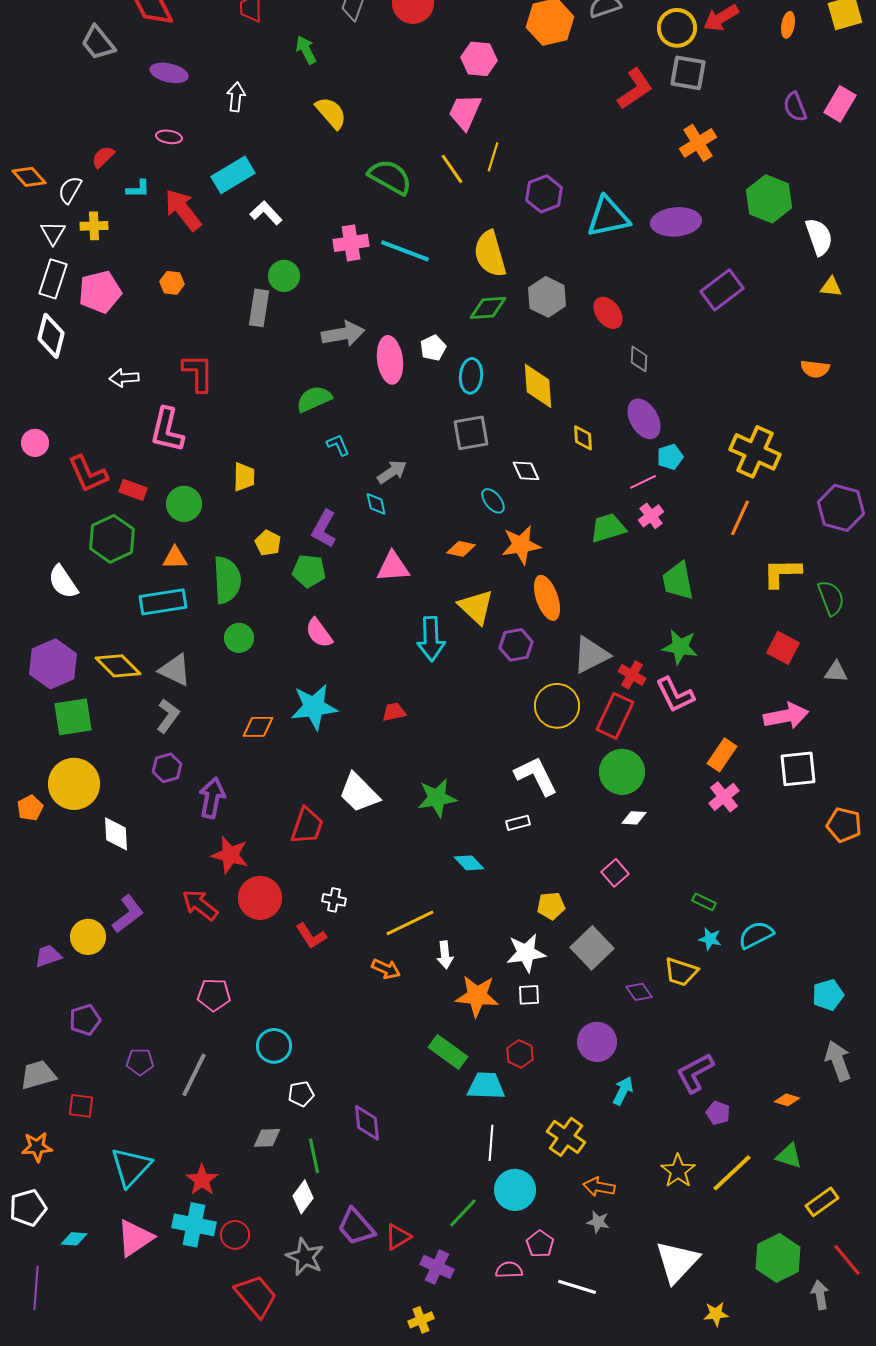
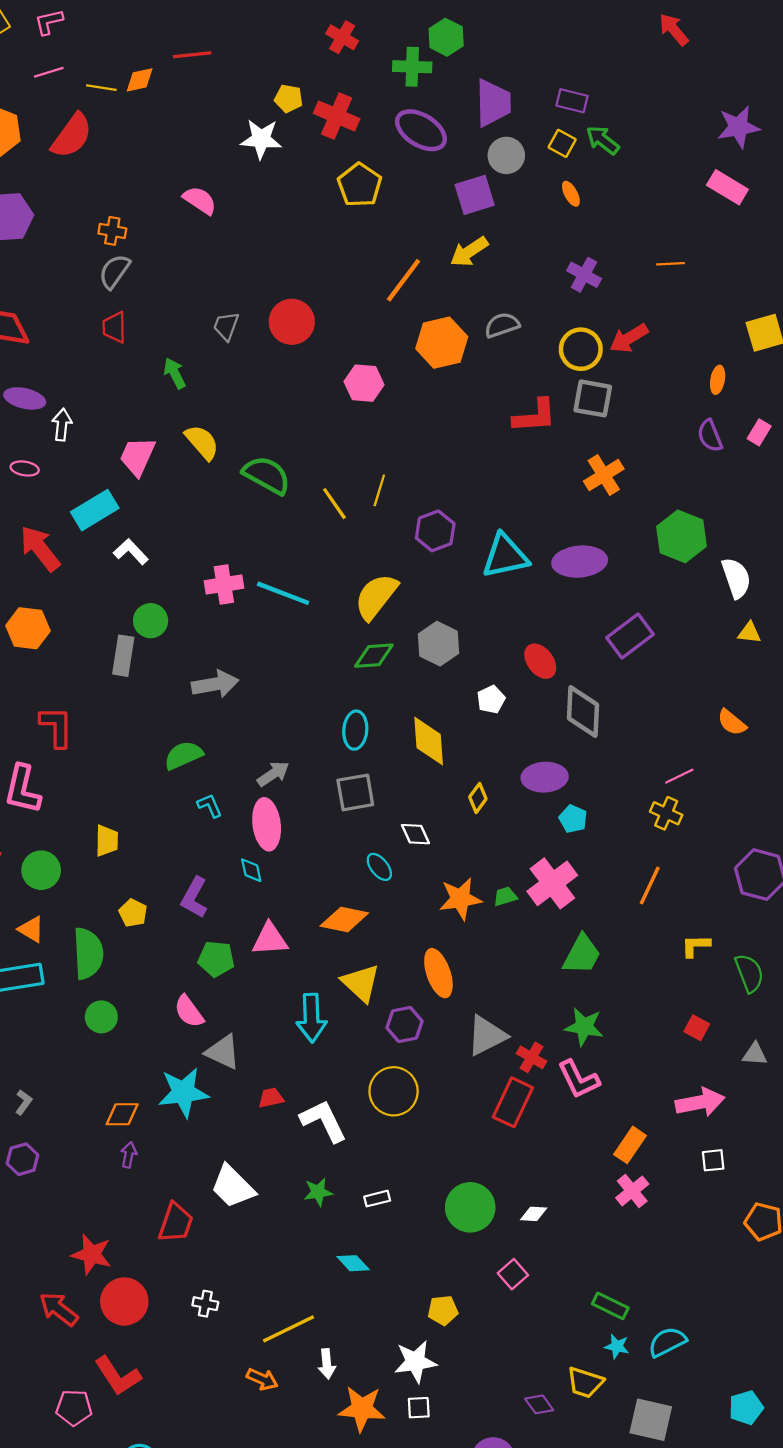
orange ellipse: (788, 25) -> (718, 380), moved
red L-shape: (635, 89) -> (535, 416), turned 30
white arrow: (236, 97) -> (62, 425), moved
pink rectangle: (840, 104) -> (759, 432), size x0.7
pink trapezoid: (465, 112) -> (137, 456), moved
green semicircle: (390, 177) -> (267, 475), moved
yellow semicircle: (490, 254) -> (376, 597), turned 54
orange hexagon: (172, 283) -> (28, 628), size x1.6
red ellipse: (608, 313) -> (540, 661), moved
white pentagon: (433, 348) -> (491, 699), moved
gray diamond: (639, 359) -> (583, 711), moved, size x1.8
pink ellipse: (390, 360) -> (267, 824), moved
orange semicircle: (815, 369) -> (732, 722), turned 32
purple ellipse: (644, 419) -> (545, 777), turned -63
yellow diamond: (583, 438) -> (478, 798), turned 40
yellow cross: (755, 452) -> (666, 813), size x0.6
cyan pentagon: (670, 457) -> (573, 819), turned -30
gray arrow: (392, 472) -> (273, 774), moved
pink line: (643, 482) -> (679, 776), moved
pink cross: (651, 516) -> (552, 883), size x1.8
green trapezoid: (608, 528) -> (505, 896), size x0.6
orange star: (521, 545) -> (460, 899), moved
orange diamond: (461, 549) -> (344, 919), size x1.5
orange triangle: (175, 558) -> (31, 929), turned 32
green pentagon: (309, 571) -> (216, 959), moved
yellow L-shape: (782, 573) -> (696, 946), size x0.7
green trapezoid: (678, 581) -> (582, 954), turned -141
red square: (783, 648) -> (697, 1028), size x0.7
gray triangle: (175, 670) -> (223, 1052), moved
yellow circle: (557, 706) -> (394, 1091), moved
gray L-shape: (168, 716) -> (24, 1102), size x0.7
white square: (798, 769) -> (713, 1160), size x0.6
green circle: (622, 772) -> (470, 1207), moved
white L-shape: (536, 776) -> (324, 1121), moved
purple arrow: (212, 798) -> (129, 1155), moved, size x0.6
green star: (437, 798) -> (318, 1192), size x0.7
white rectangle: (518, 823) -> (377, 1199), moved
green rectangle: (704, 902) -> (610, 1306), size x1.4
red L-shape: (311, 936) -> (118, 1376), moved, size x1.4
gray square: (592, 948) -> (651, 1420), moved, turned -33

